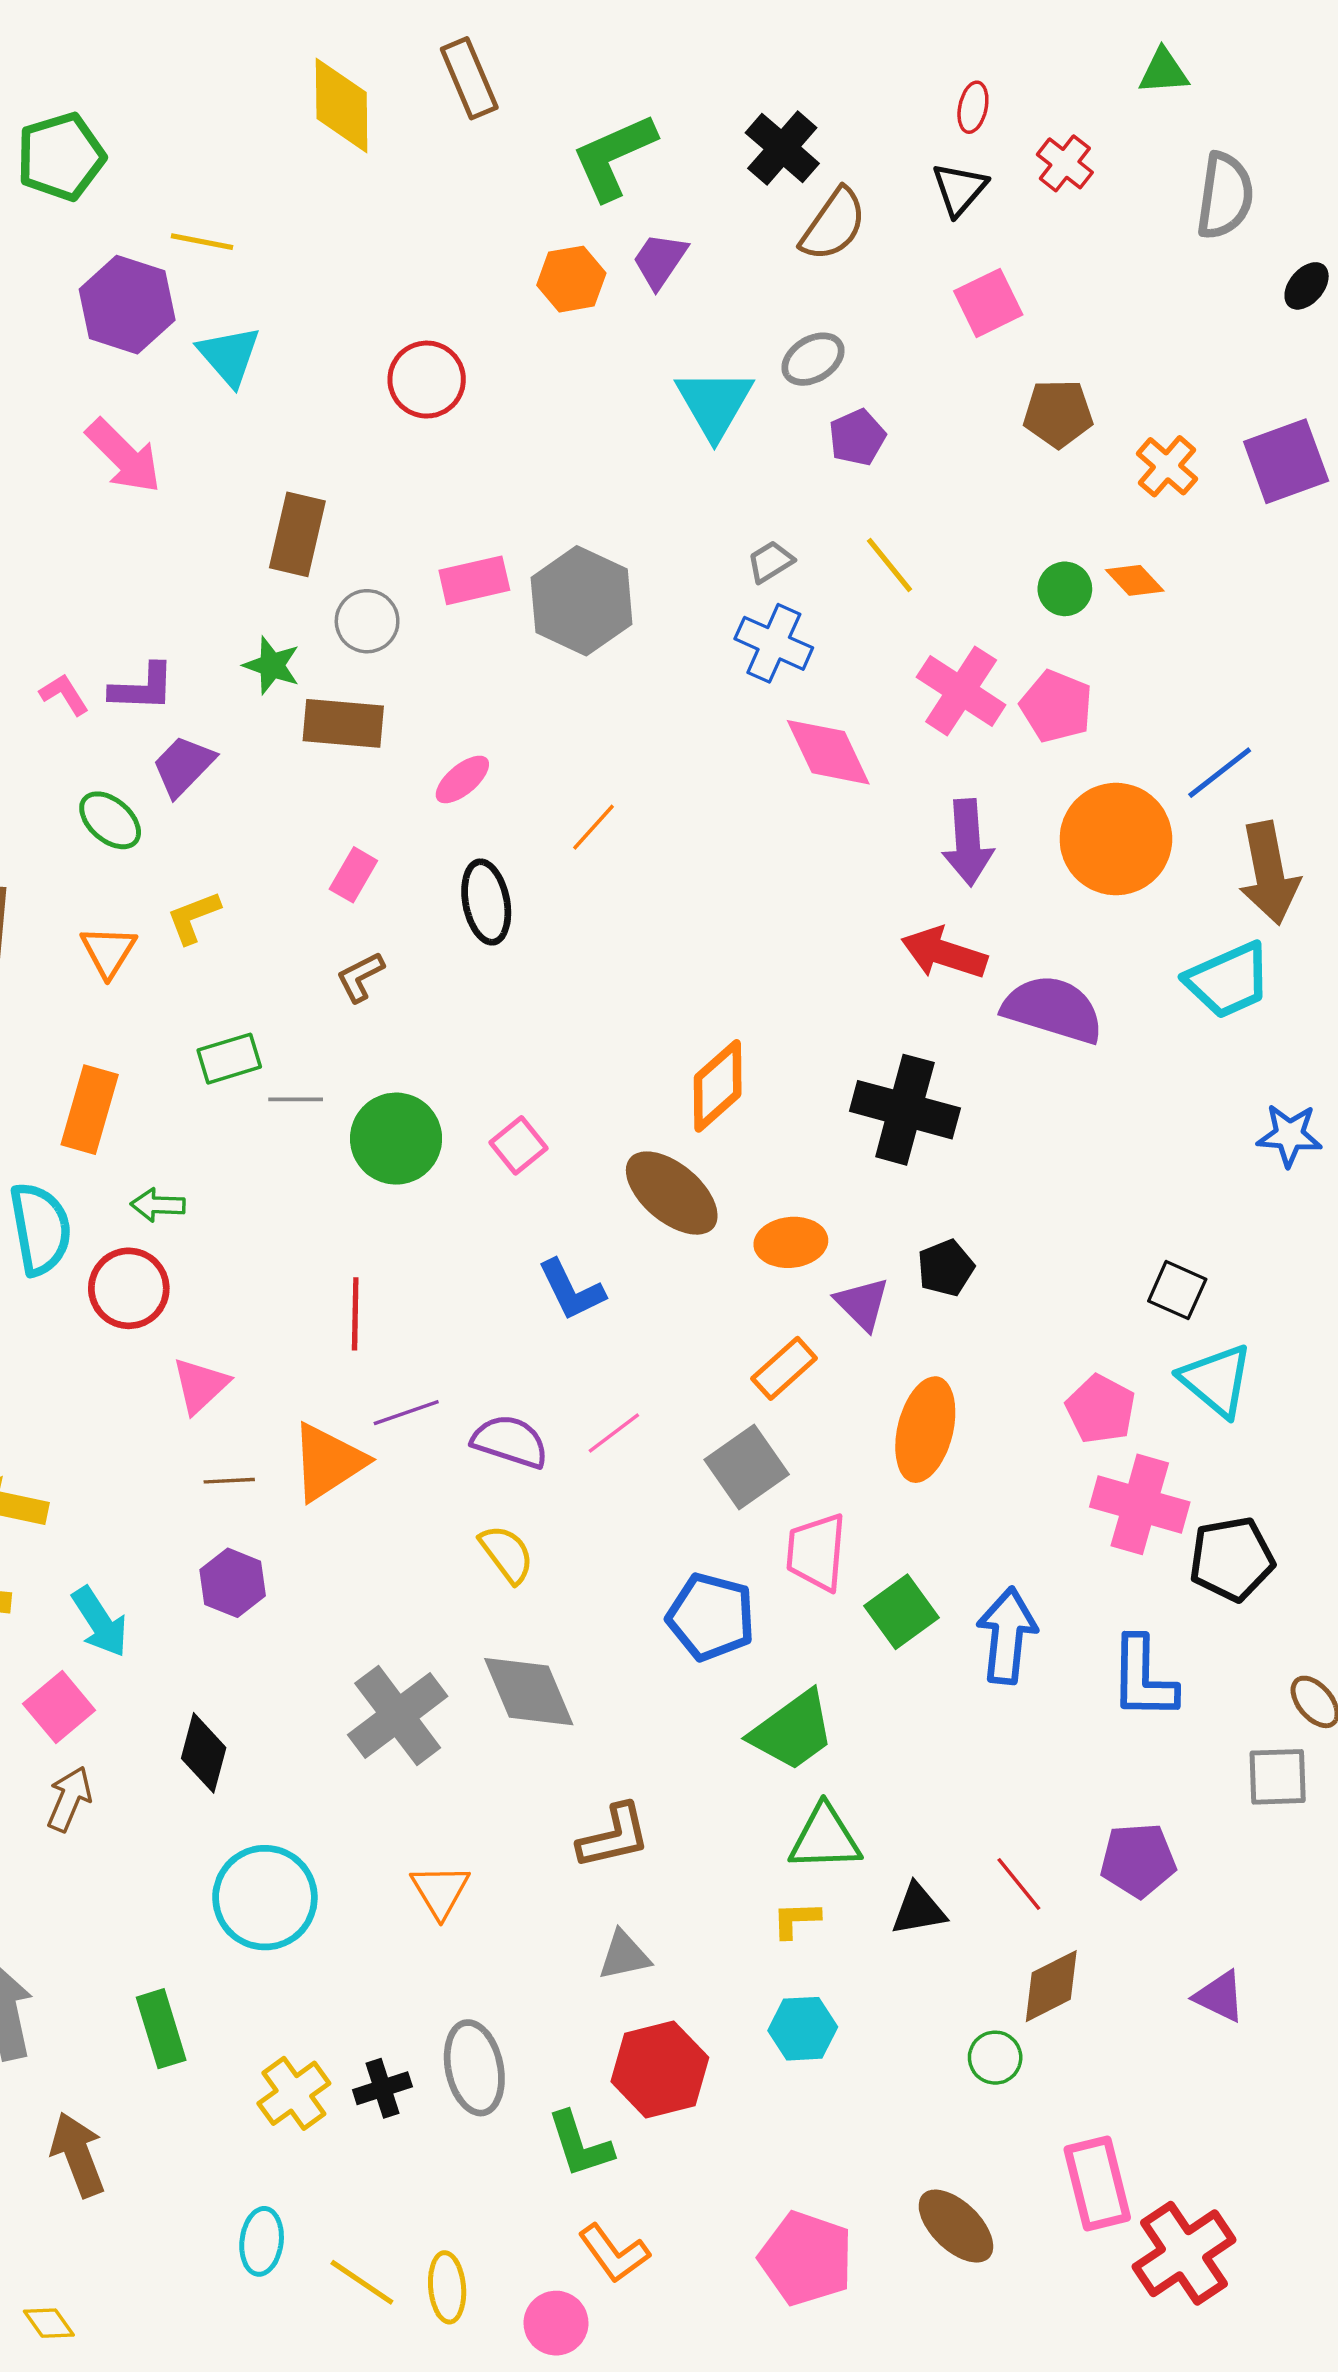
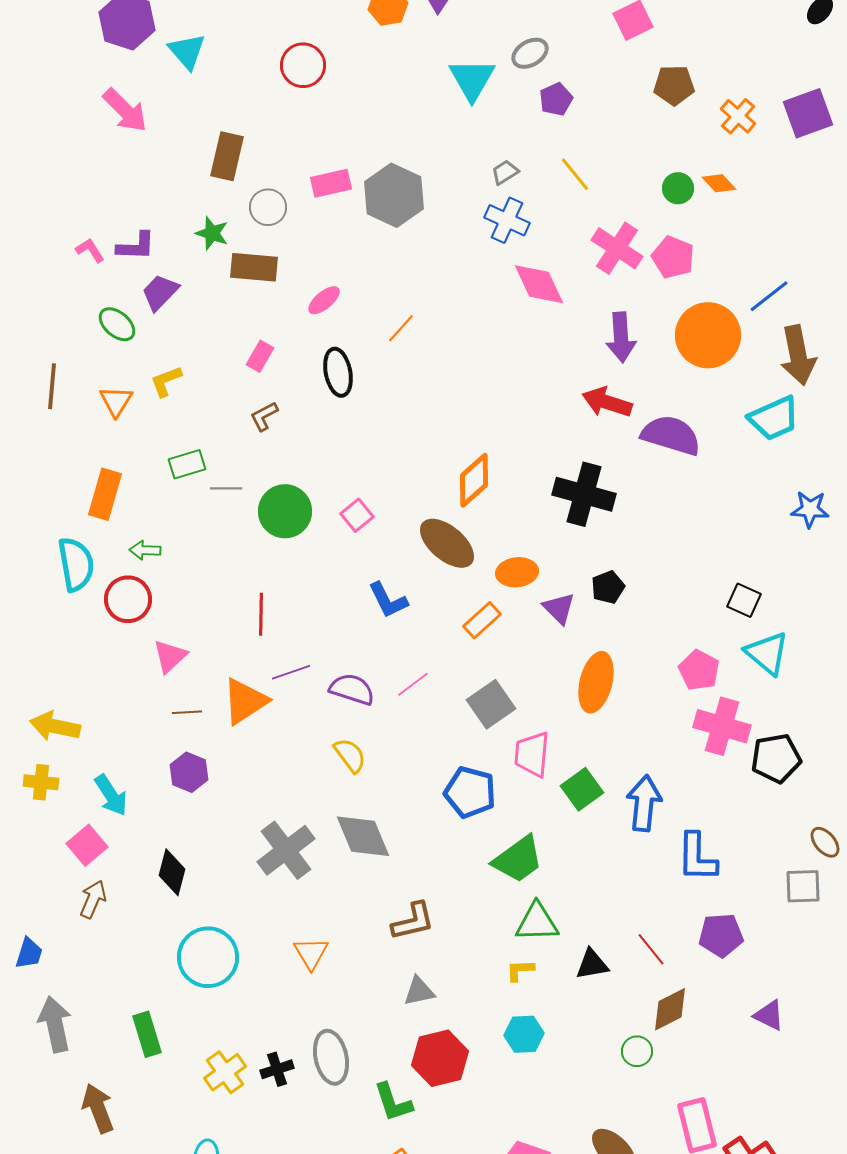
orange rectangle: (784, 1368) -> (482, 620), moved
blue L-shape: (1143, 1678) -> (697, 857), moved

